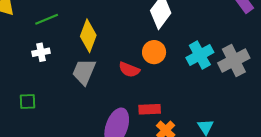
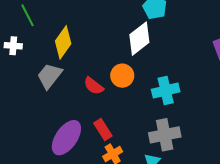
green line: (47, 19) -> (27, 15), turned 70
gray cross: (234, 60) -> (165, 135), moved
red rectangle: (150, 109) -> (103, 129), turned 45

